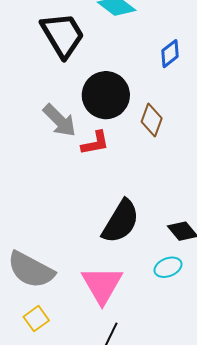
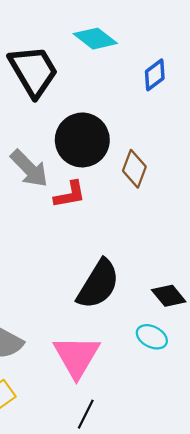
blue diamond: (170, 54) -> (155, 75), moved
cyan ellipse: (168, 267) -> (152, 337), turned 48

